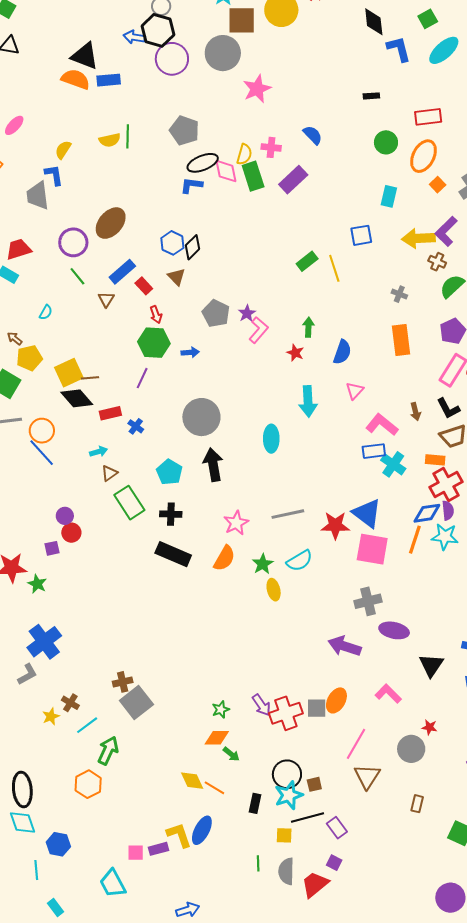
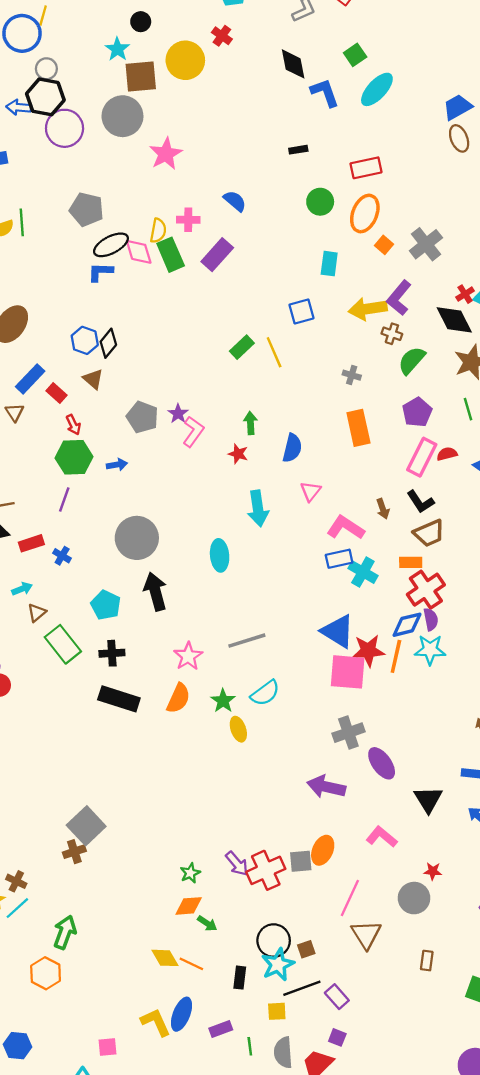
red star: (335, 525) -> (368, 651), moved
purple ellipse: (394, 630) -> (382, 763), turned 48
gray square: (136, 702) -> (86, 826), moved
cyan line: (87, 725) -> (17, 908), moved
purple rectangle: (159, 849) -> (221, 1029), moved

